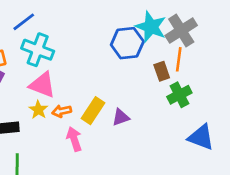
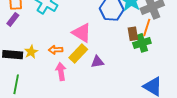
pink triangle: (42, 85) -> (82, 33), moved
green cross: (179, 95) -> (142, 43), moved
yellow star: (38, 110) -> (31, 52), moved

